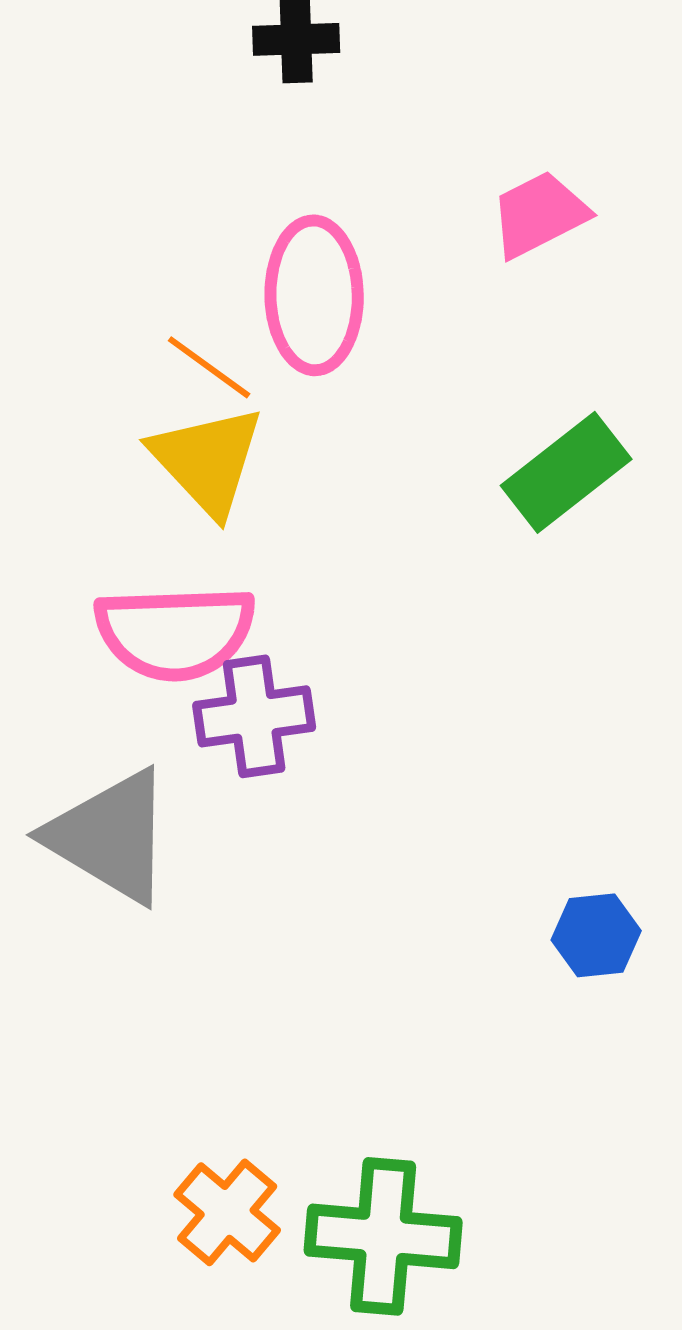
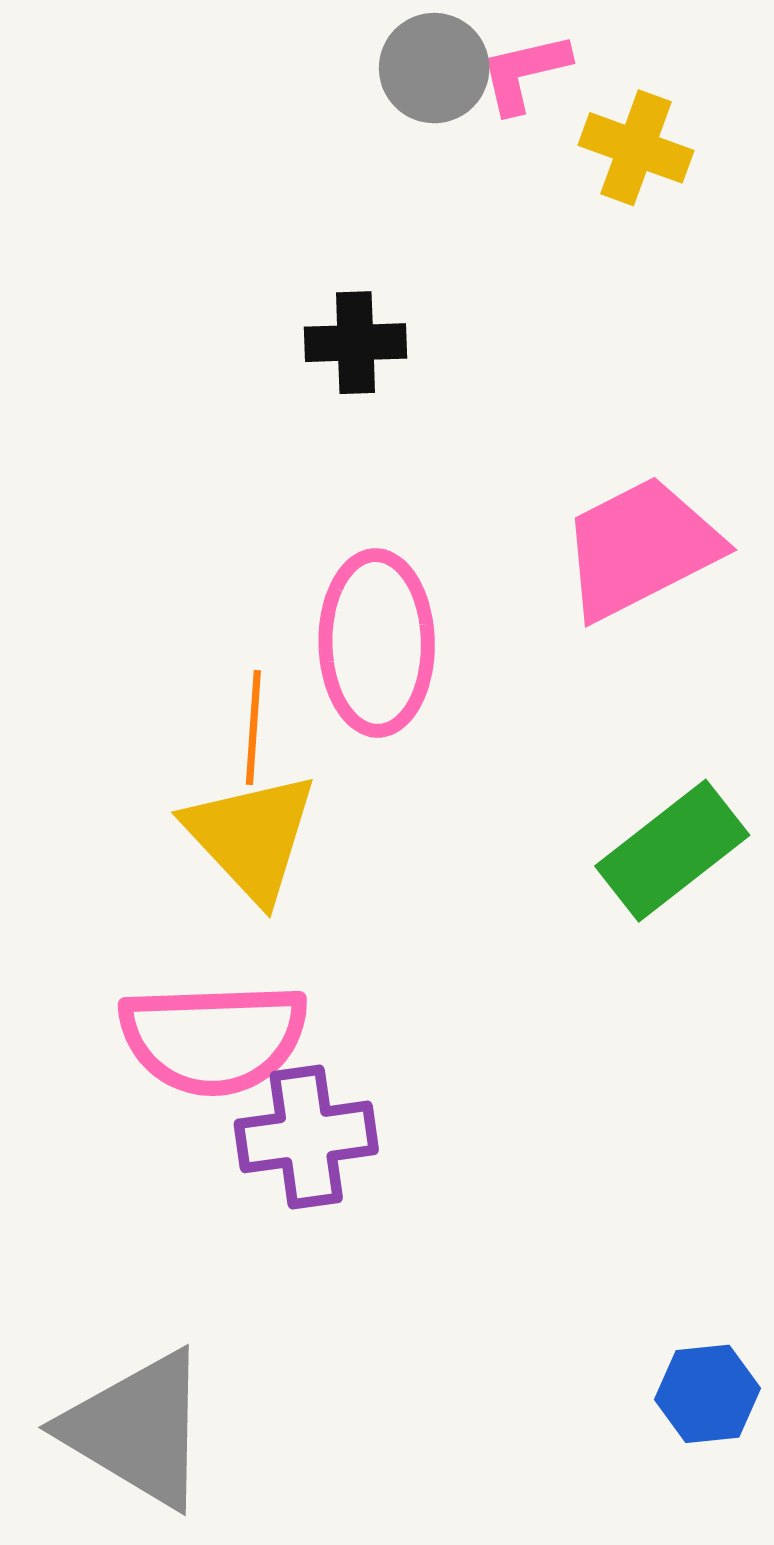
pink trapezoid: (539, 214) -> (641, 548), size x1.4
orange line: (209, 367) -> (253, 727), turned 58
gray triangle: (110, 836) -> (137, 1429), moved

